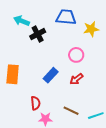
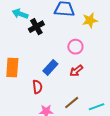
red semicircle: (36, 103) -> (37, 87), moved
brown line: (71, 111) -> (72, 103), turned -63

